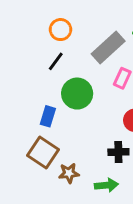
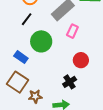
blue rectangle: (48, 116) -> (21, 57), turned -72
black cross: (118, 152) -> (70, 82), turned -32

